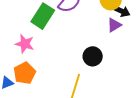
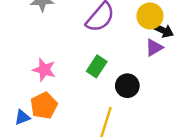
green rectangle: (43, 16) -> (97, 66), moved, size x0.7

